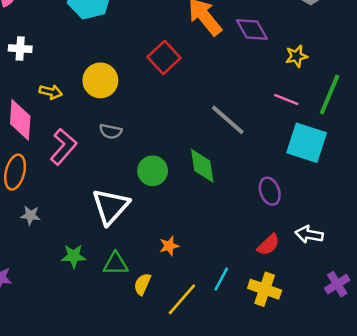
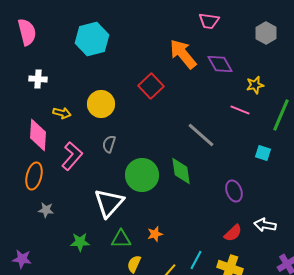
pink line: (286, 100) -> (240, 110), moved
gray semicircle: (111, 131) -> (109, 144), turned 96
cyan square: (307, 143) -> (263, 153), size x0.5
green circle: (153, 171) -> (142, 175), size x1.4
green triangle: (116, 264) -> (121, 239), moved

